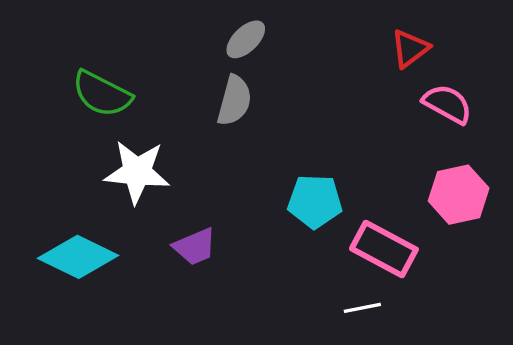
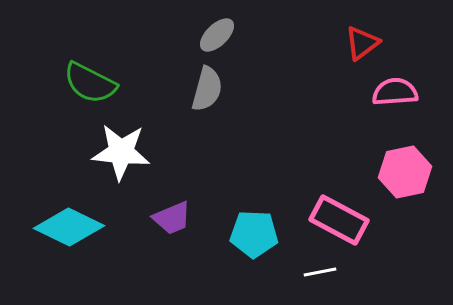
pink semicircle: (447, 104) -> (395, 92), turned -33
cyan pentagon: (315, 201) -> (254, 234), moved

